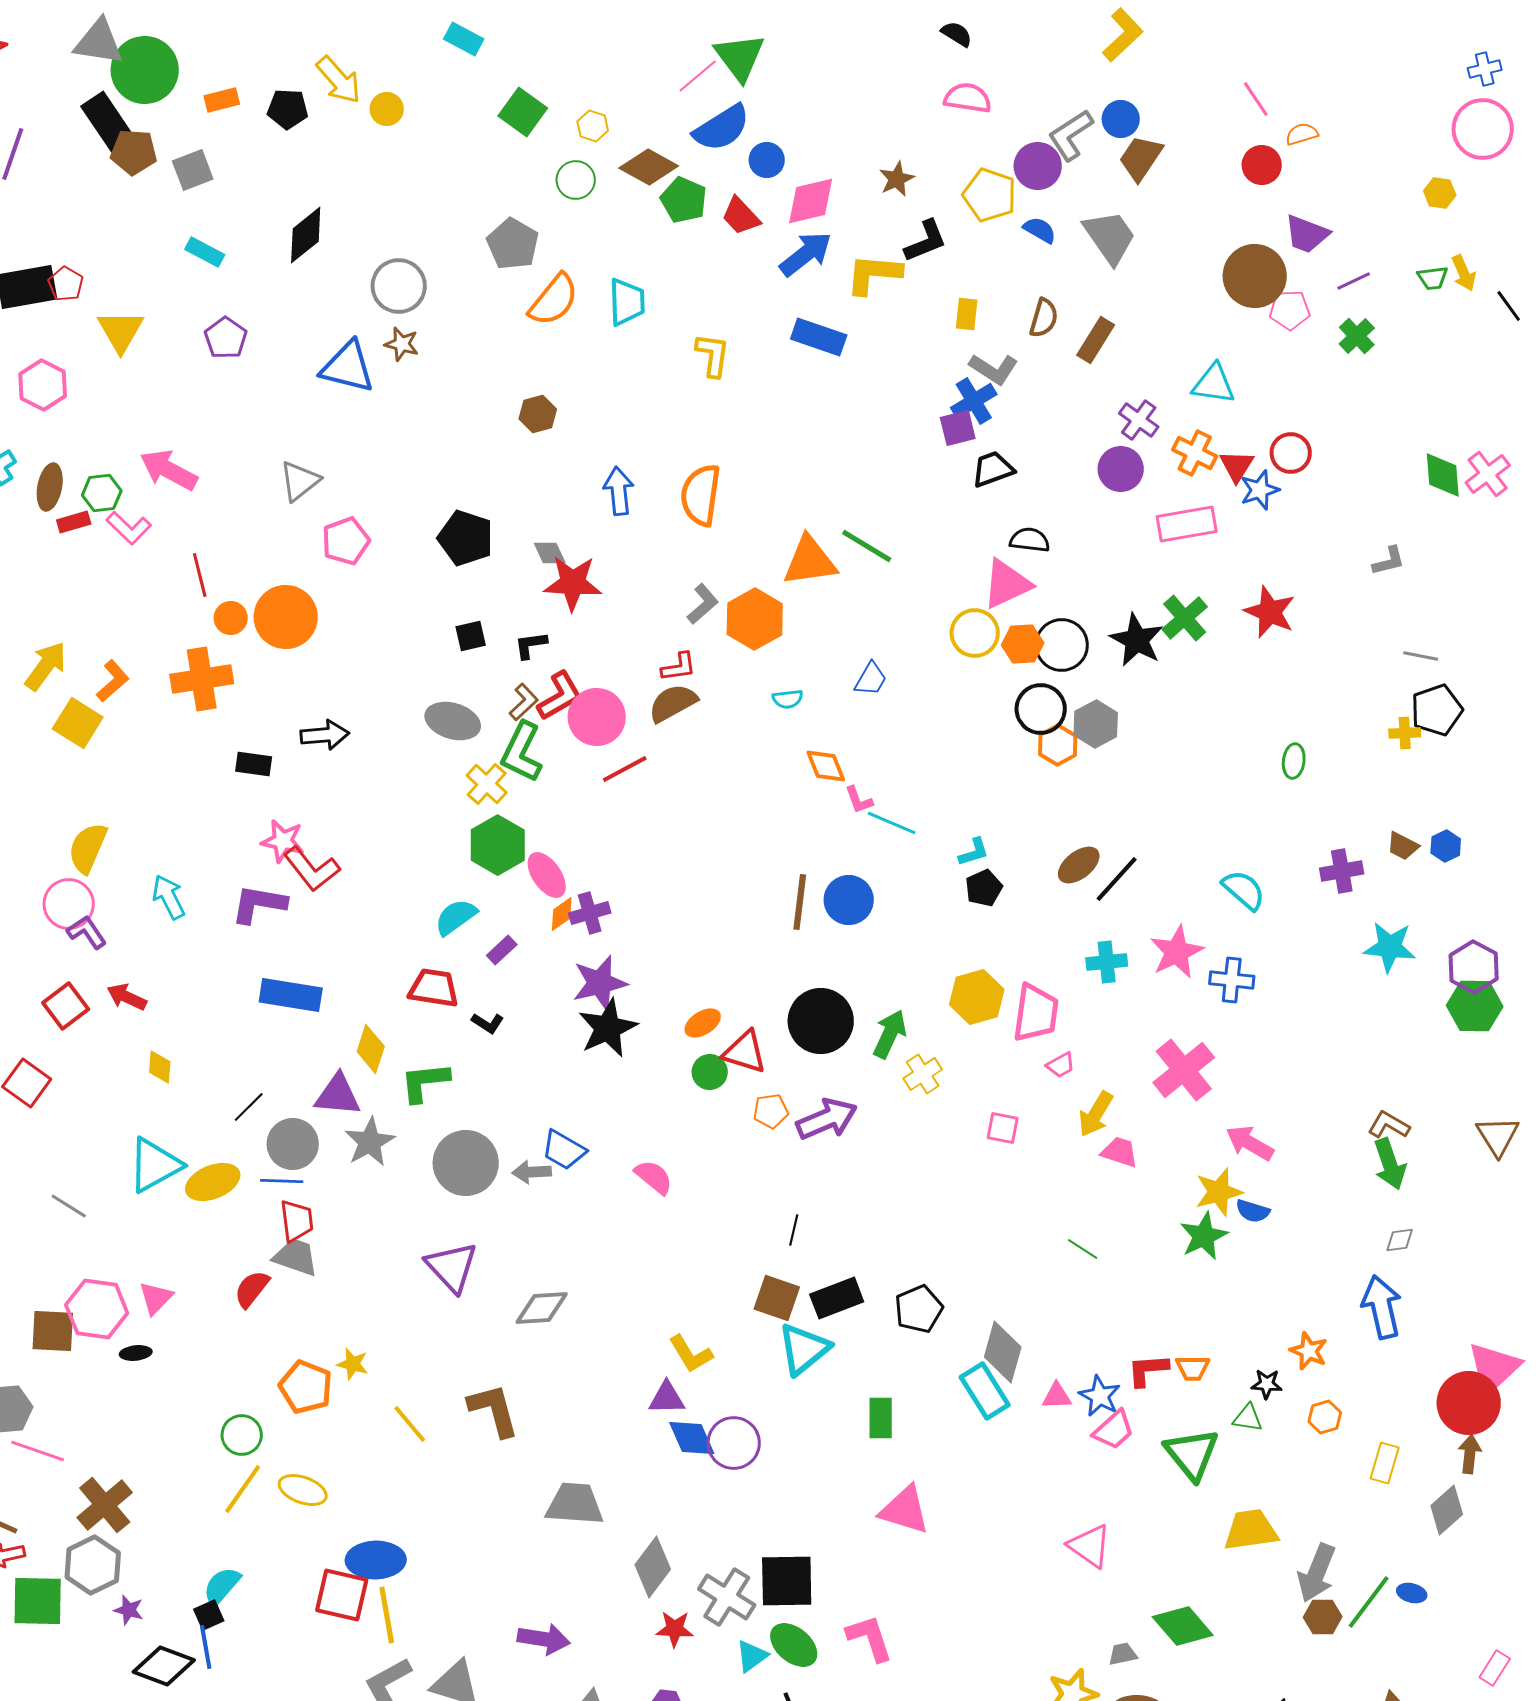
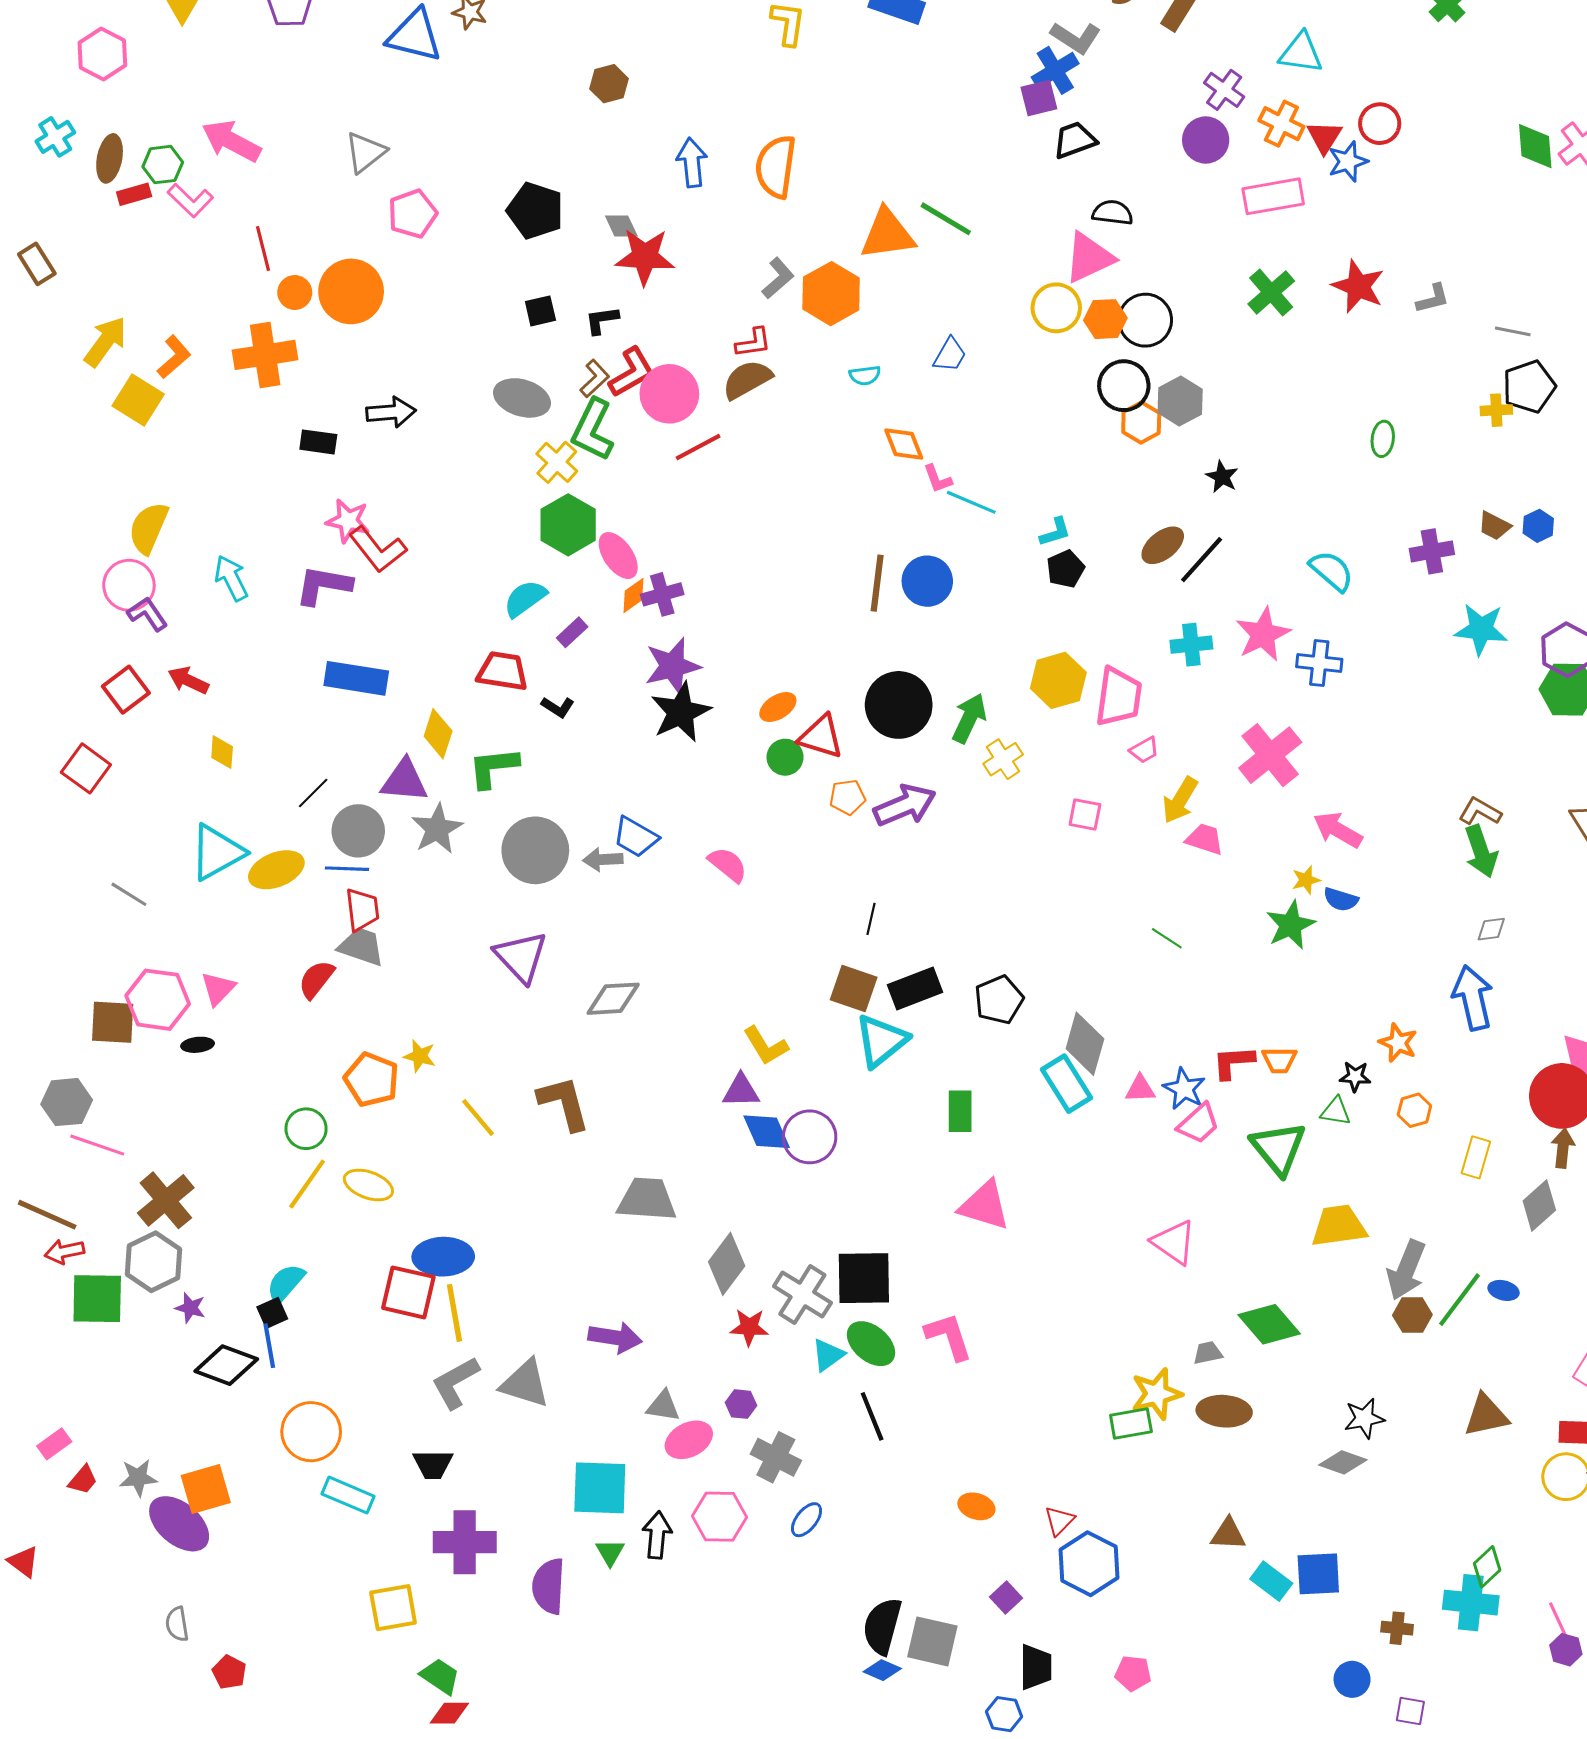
gray L-shape: (1389, 561) -> (1433, 299), moved
black star: (1137, 640) -> (1222, 477), moved, size x0.6
yellow star: (1219, 1192) -> (1306, 880), size x0.6

